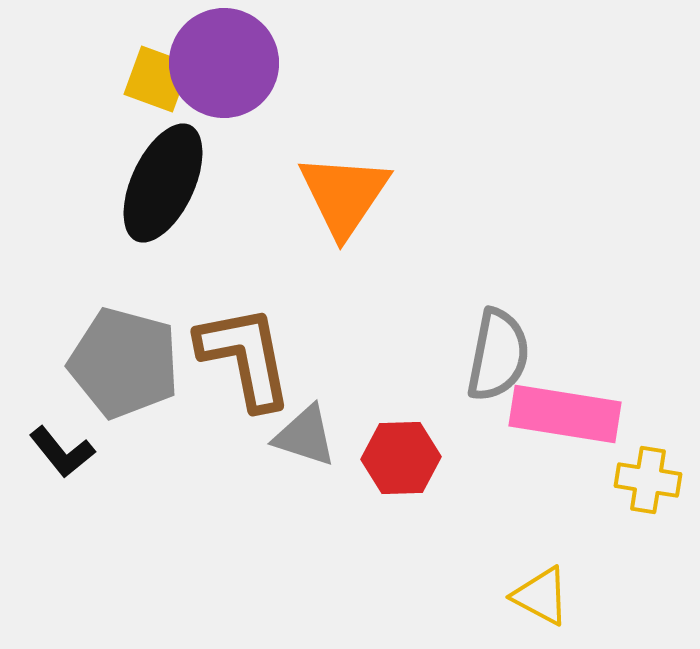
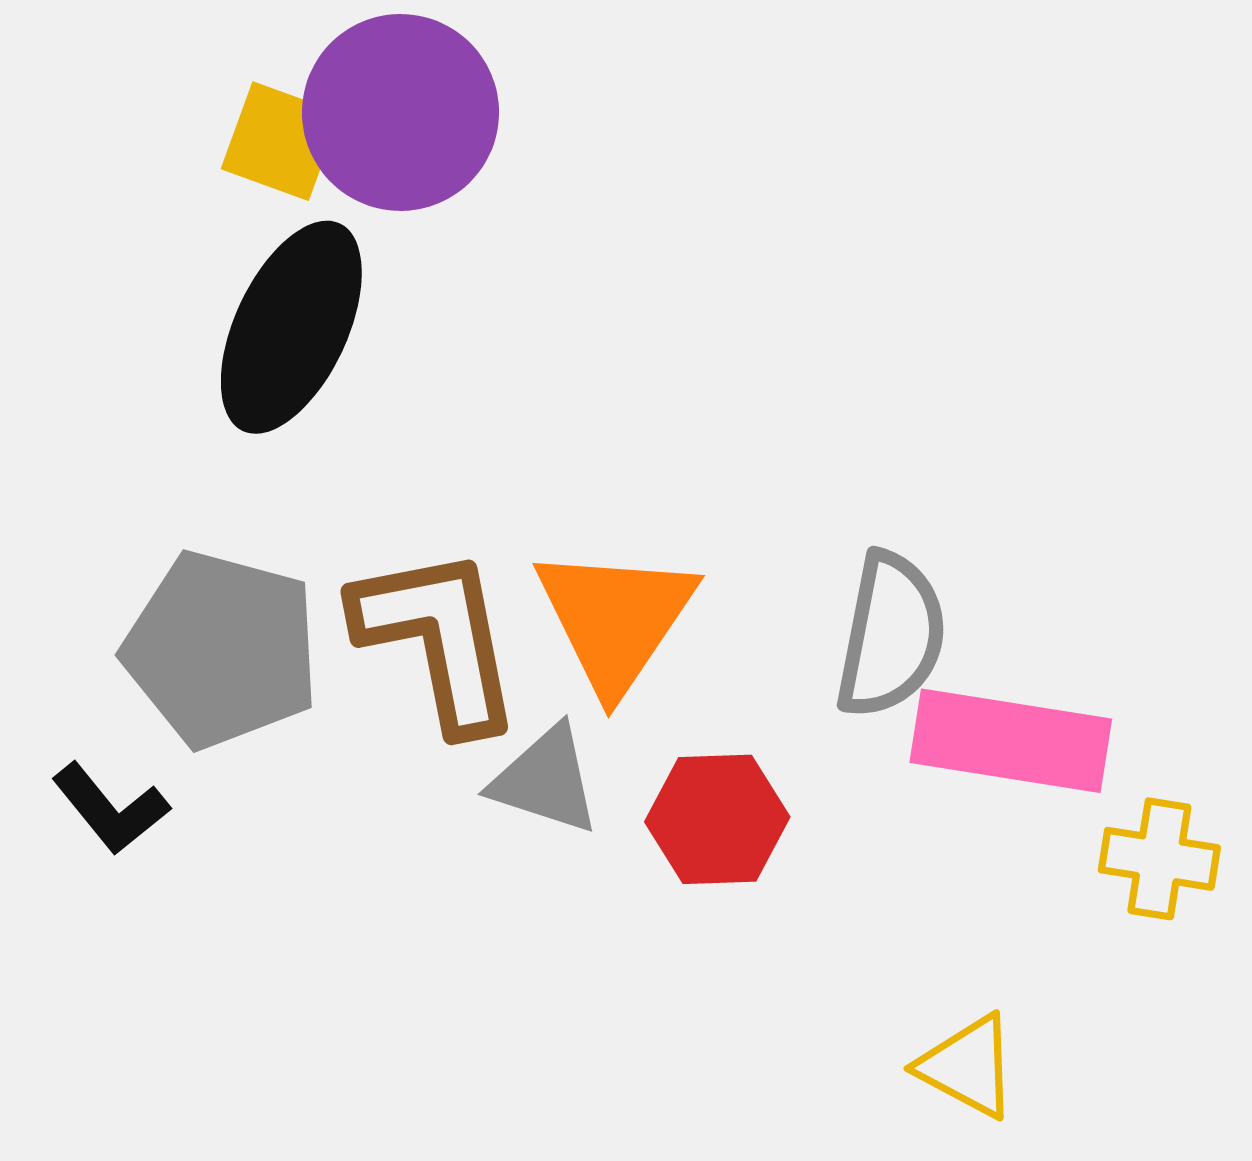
orange triangle: (344, 195) -> (615, 619), moved

